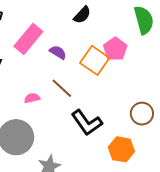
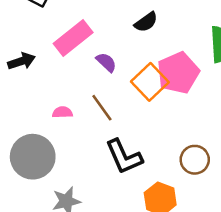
pink pentagon: (115, 49) -> (178, 73), size x1.4

